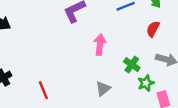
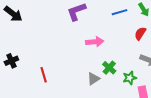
pink arrow: (100, 45) -> (95, 42), turned 72
green cross: (132, 65) -> (109, 68), moved

